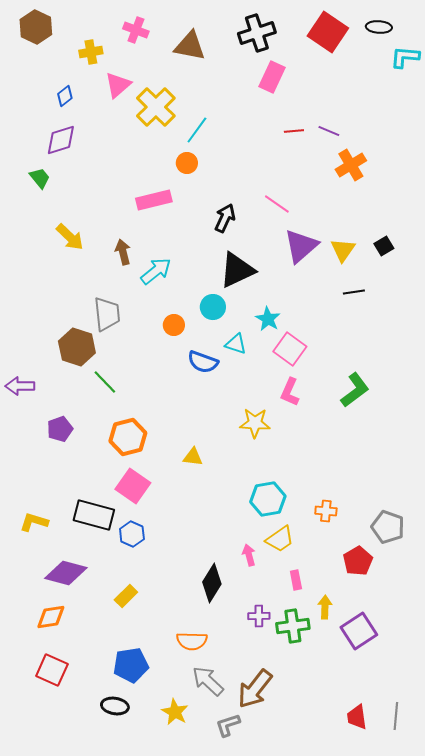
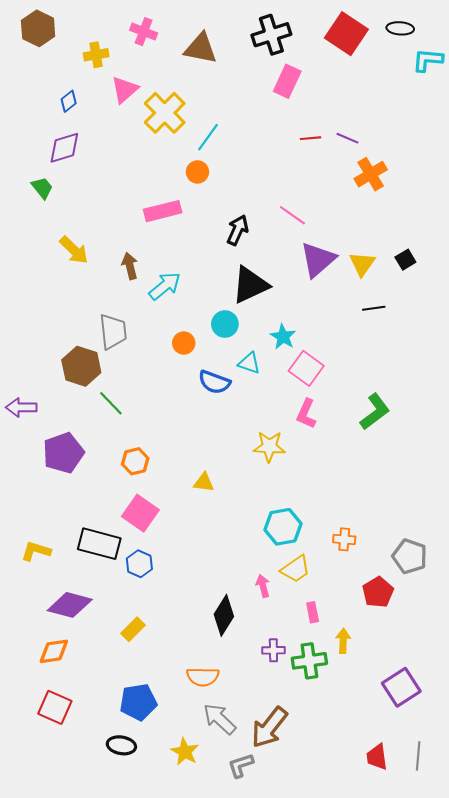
purple pentagon: (60, 429) -> (63, 453), size x1.5
orange hexagon: (128, 437) -> (135, 461), size x0.7
purple square: (359, 631) -> (401, 687), moved

